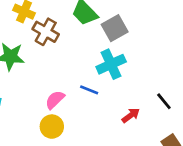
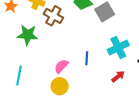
cyan cross: (111, 64) -> (118, 47), moved
blue line: (89, 90) -> (87, 58), turned 72

